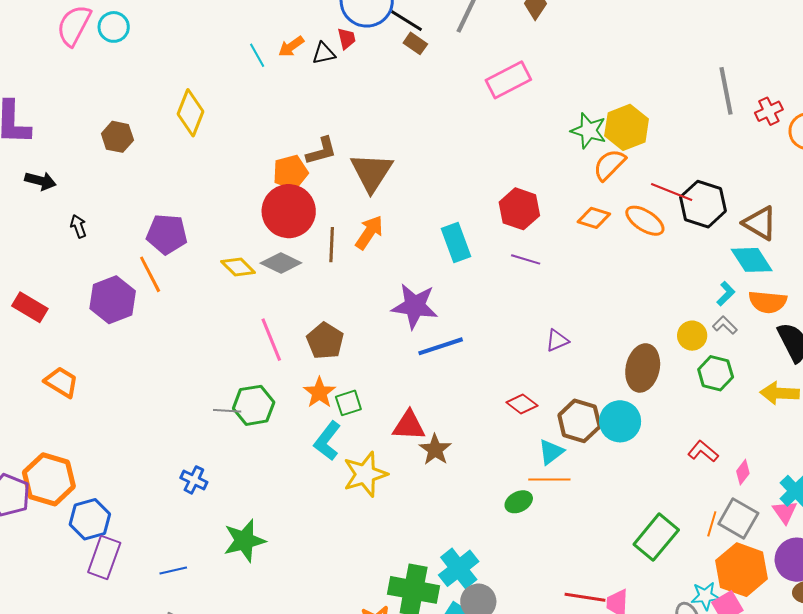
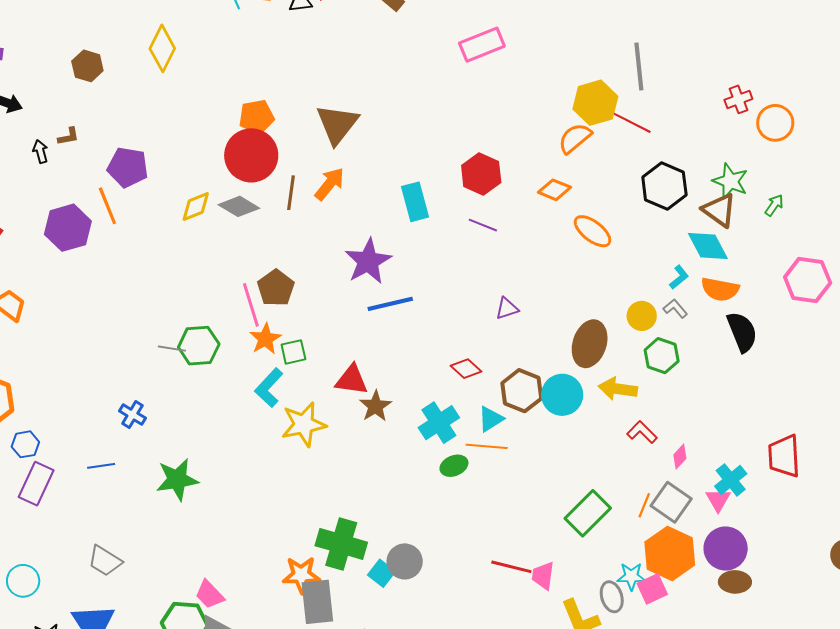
gray line: (726, 91) -> (639, 66), moved
green star: (589, 131) -> (730, 181), moved
brown L-shape: (321, 151) -> (68, 136), moved, size x0.7
red line: (672, 192) -> (631, 122), moved
orange ellipse: (645, 221) -> (593, 231), moved
yellow diamond: (238, 267) -> (196, 207), turned -72
purple star: (415, 306) -> (368, 261), turned 30
pink line: (271, 340) -> (251, 305), moved
yellow arrow: (780, 393) -> (618, 389), moved
blue hexagon: (90, 519) -> (25, 444), size x0.7
cyan cross: (459, 568) -> (439, 423), moved
blue line: (173, 570) -> (101, 466), moved

